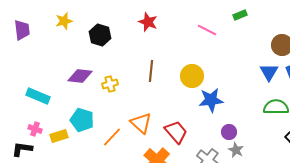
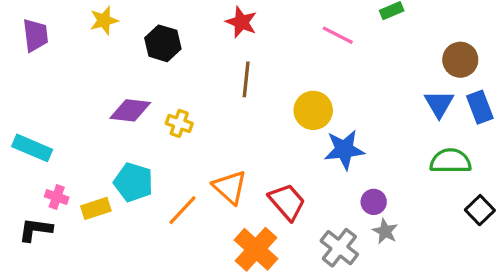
brown line: (151, 71) -> (246, 79), moved
yellow cross: (110, 84) -> (179, 123), turned 35
cyan rectangle: (38, 96) -> (32, 148), moved

